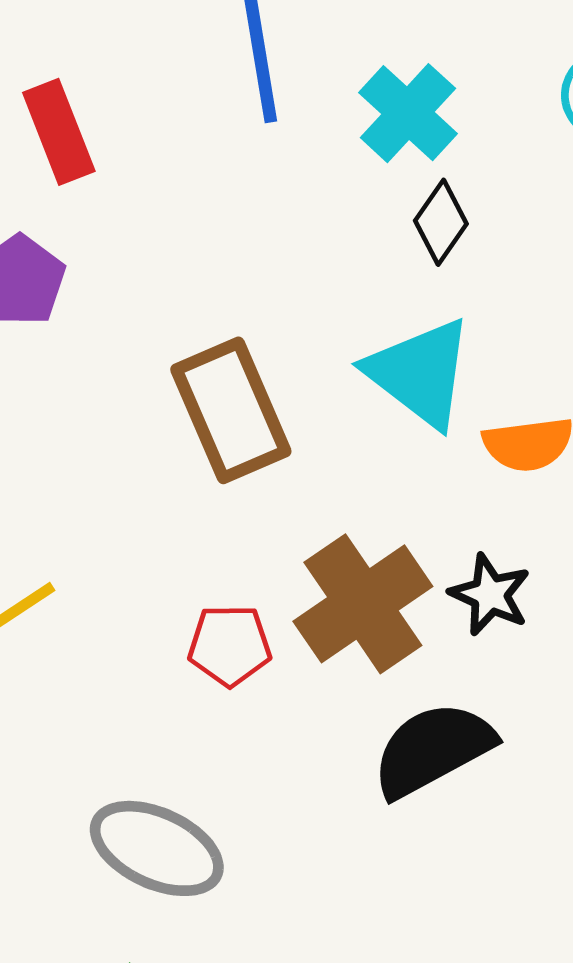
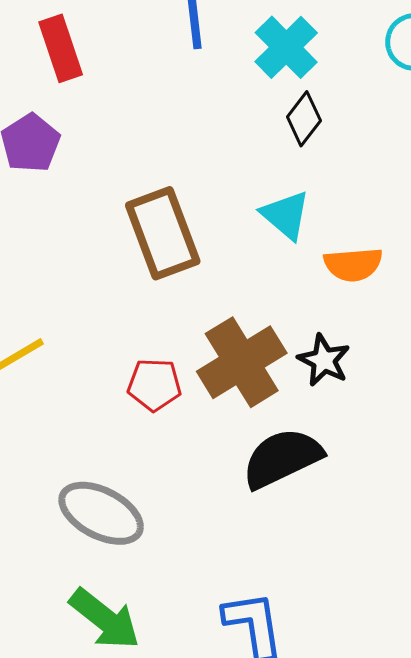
cyan triangle: (420, 373) -> (286, 215), size x0.7

